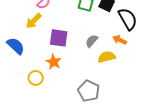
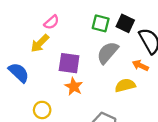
gray semicircle: (92, 41) -> (108, 53), moved, size x1.5
orange star: (54, 62) -> (74, 87), moved

